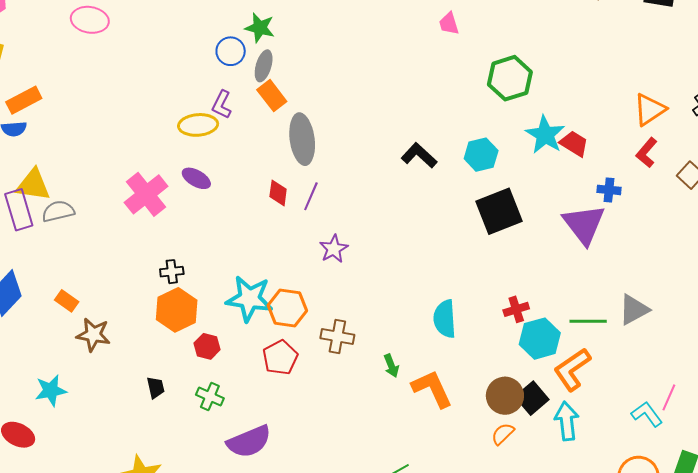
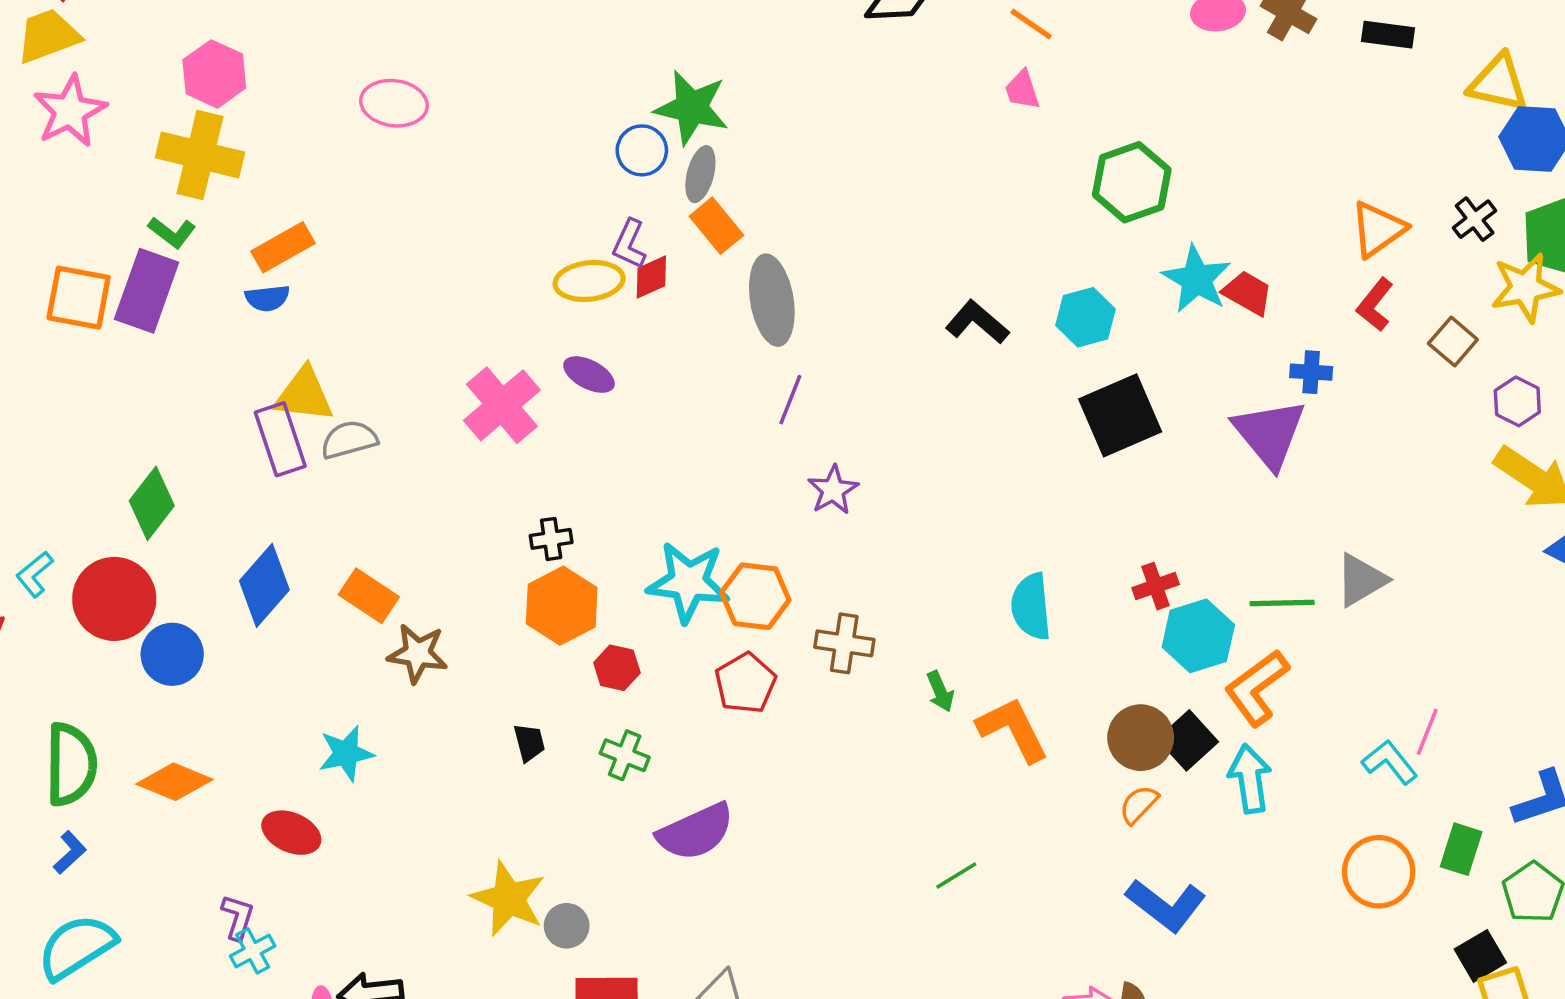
green star: (260, 28) -> (692, 108), size x1.4
red diamond: (278, 193) -> (651, 277), moved, turned 60
orange rectangle: (67, 301) -> (369, 596), size x1.4

